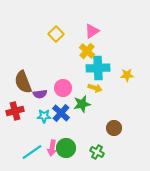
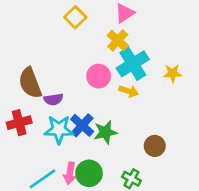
cyan cross: (98, 68) -> (133, 64), turned -30
pink circle: (63, 88) -> (99, 76), moved
green star: (82, 104) -> (105, 132), moved
cyan star: (44, 116) -> (59, 129), size x1.5

